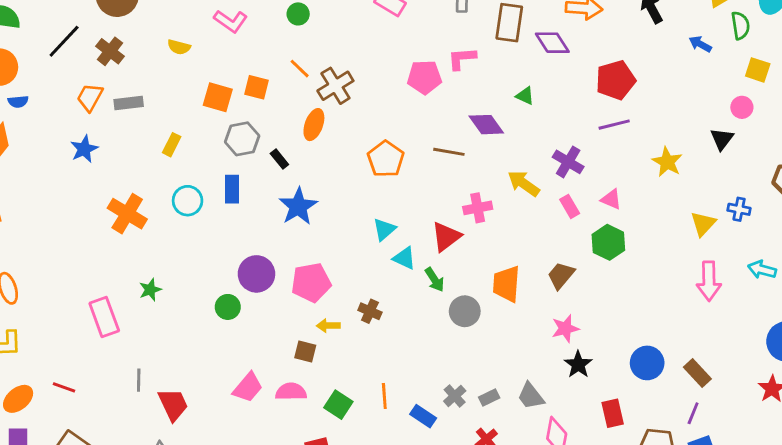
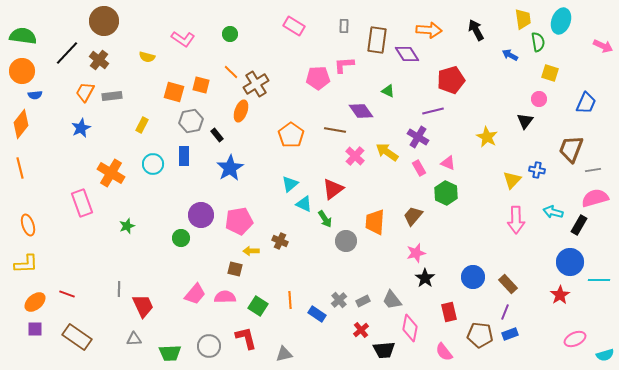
purple line: (614, 125) -> (433, 111), moved
pink cross: (478, 208) -> (355, 156), moved, turned -36
pink rectangle: (104, 317) -> (82, 203), moved

